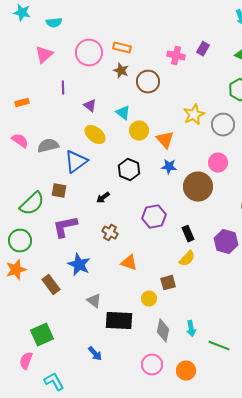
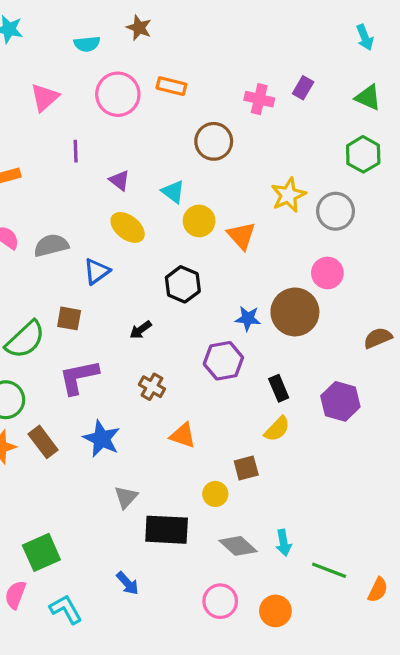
cyan semicircle: (54, 23) -> (87, 44), moved
brown star: (121, 71) -> (139, 28), moved
blue triangle: (76, 162) -> (97, 271), size x0.7
blue star: (169, 167) -> (248, 318), moved
brown rectangle: (51, 285) -> (43, 442), moved
gray triangle: (94, 301) -> (126, 497), turned 35
gray diamond: (163, 331) -> (238, 546), turned -60
cyan L-shape: (54, 382) -> (66, 609), moved

